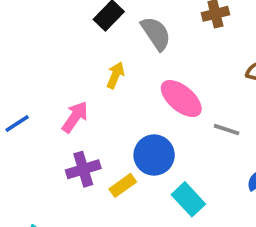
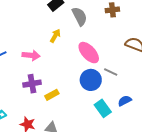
pink arrow: (75, 117) -> (31, 55), turned 54
blue circle: (154, 155) -> (91, 80), moved
cyan rectangle: (188, 199) -> (103, 108), moved

